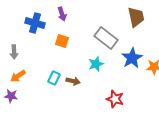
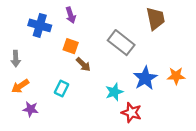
blue star: (132, 58) -> (145, 78), moved
cyan star: (96, 64) -> (114, 92), moved
brown arrow: (73, 81) -> (83, 64), moved, turned 32
purple star: (11, 96) -> (31, 109), moved

